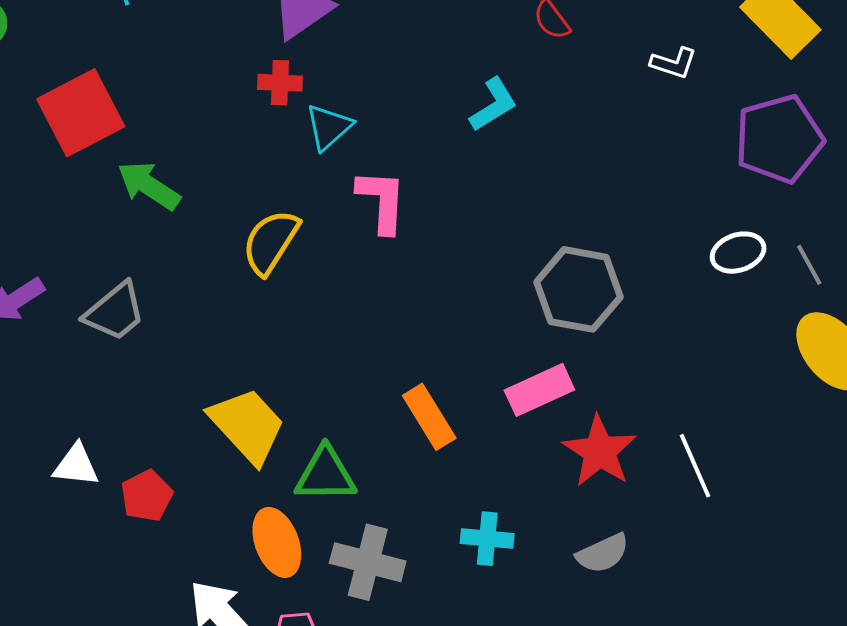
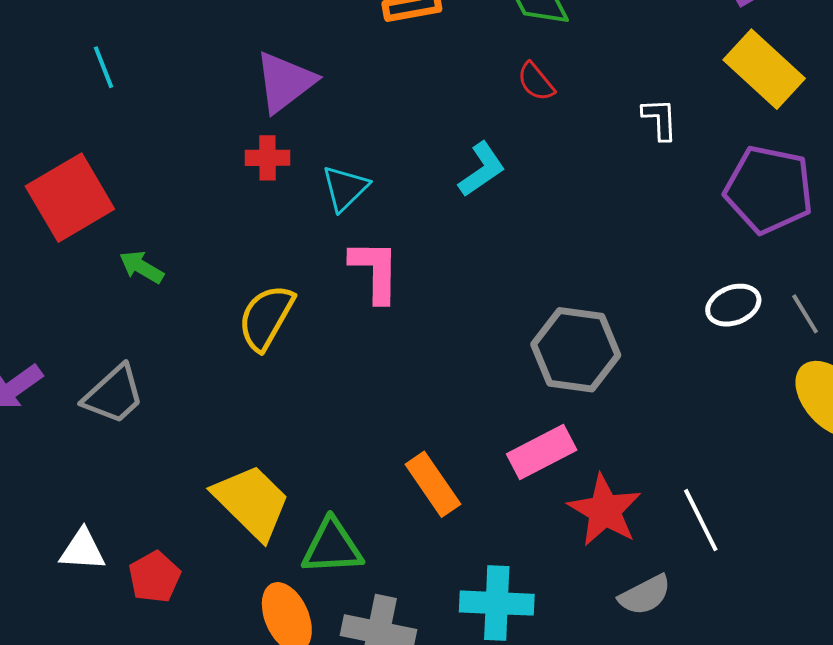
white L-shape: (674, 63) -> (660, 119), turned -108
cyan triangle: (329, 127) -> (345, 188), moved
purple pentagon: (779, 139) -> (769, 190), turned 30
green arrow: (149, 186) -> (141, 267), size x0.7
cyan cross: (487, 539) -> (497, 603), size x1.4
gray semicircle: (603, 553) -> (645, 595), moved

